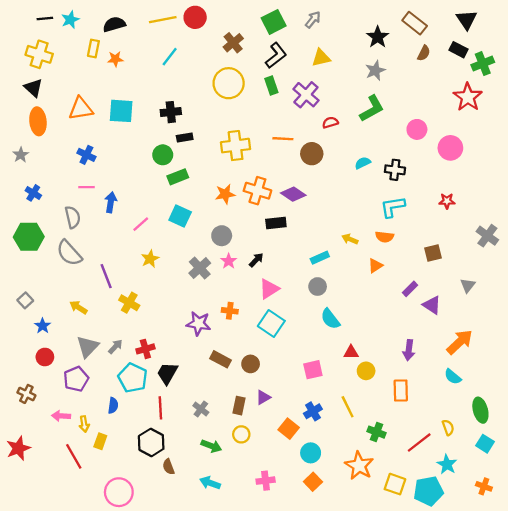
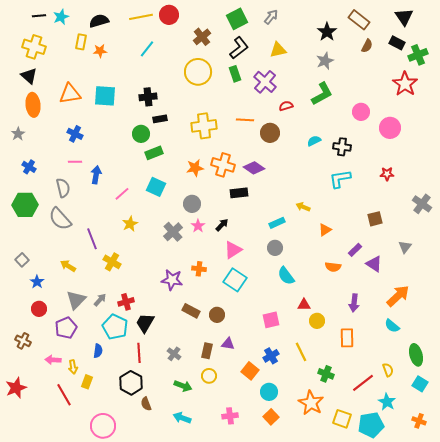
orange semicircle: (385, 237) -> (333, 267), moved
purple triangle: (263, 397) -> (228, 344), turned 40

